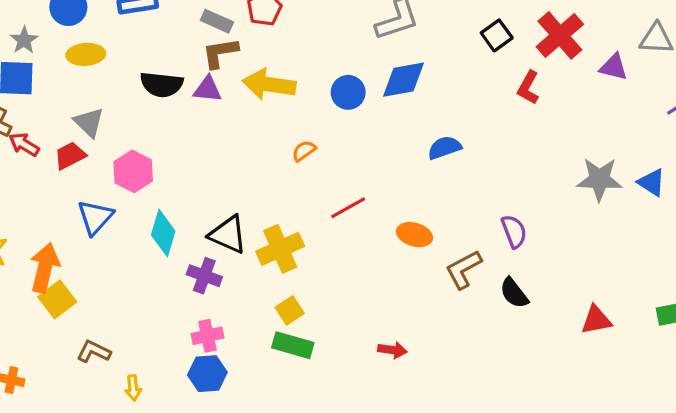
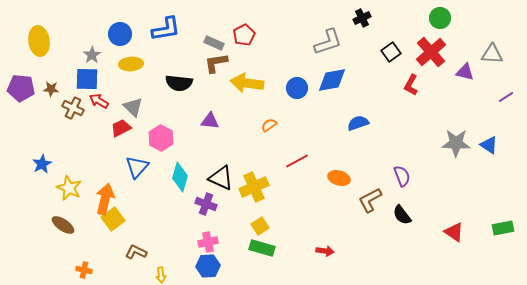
purple triangle: (207, 89) -> (210, 121), moved
red arrow: (24, 144) -> (99, 101), moved
red triangle: (596, 320) -> (454, 232), turned 45

